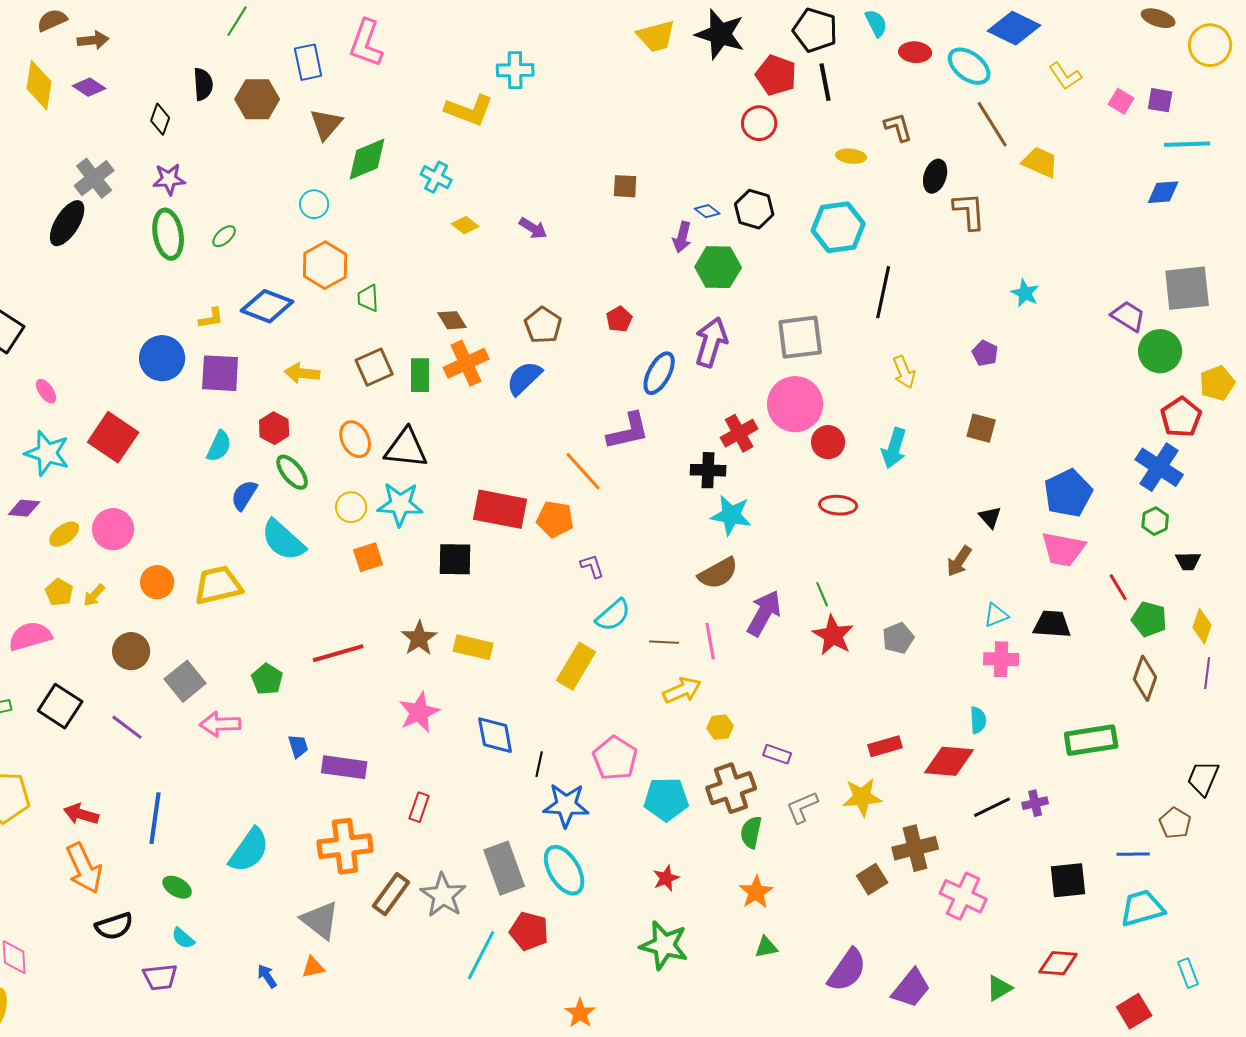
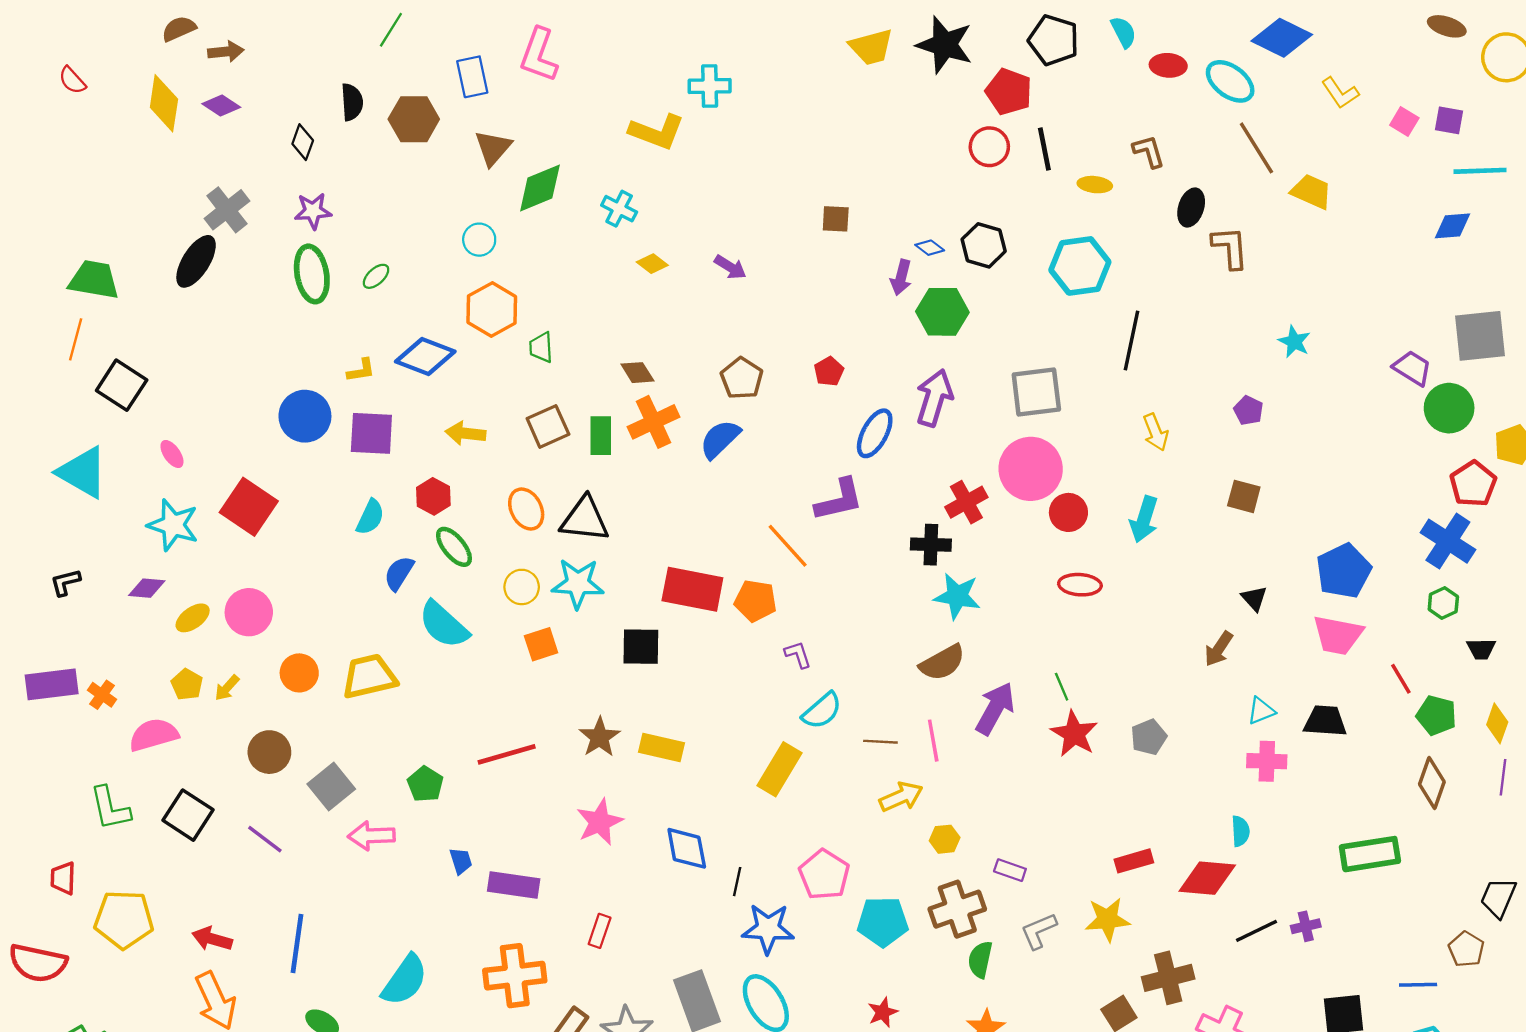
black line: (825, 82) -> (1044, 149), moved

